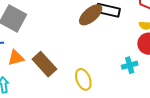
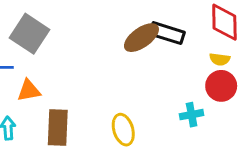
brown rectangle: (44, 64) -> (58, 128), moved, turned 40

